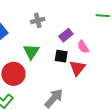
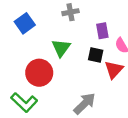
purple rectangle: (66, 35) -> (102, 31), turned -64

